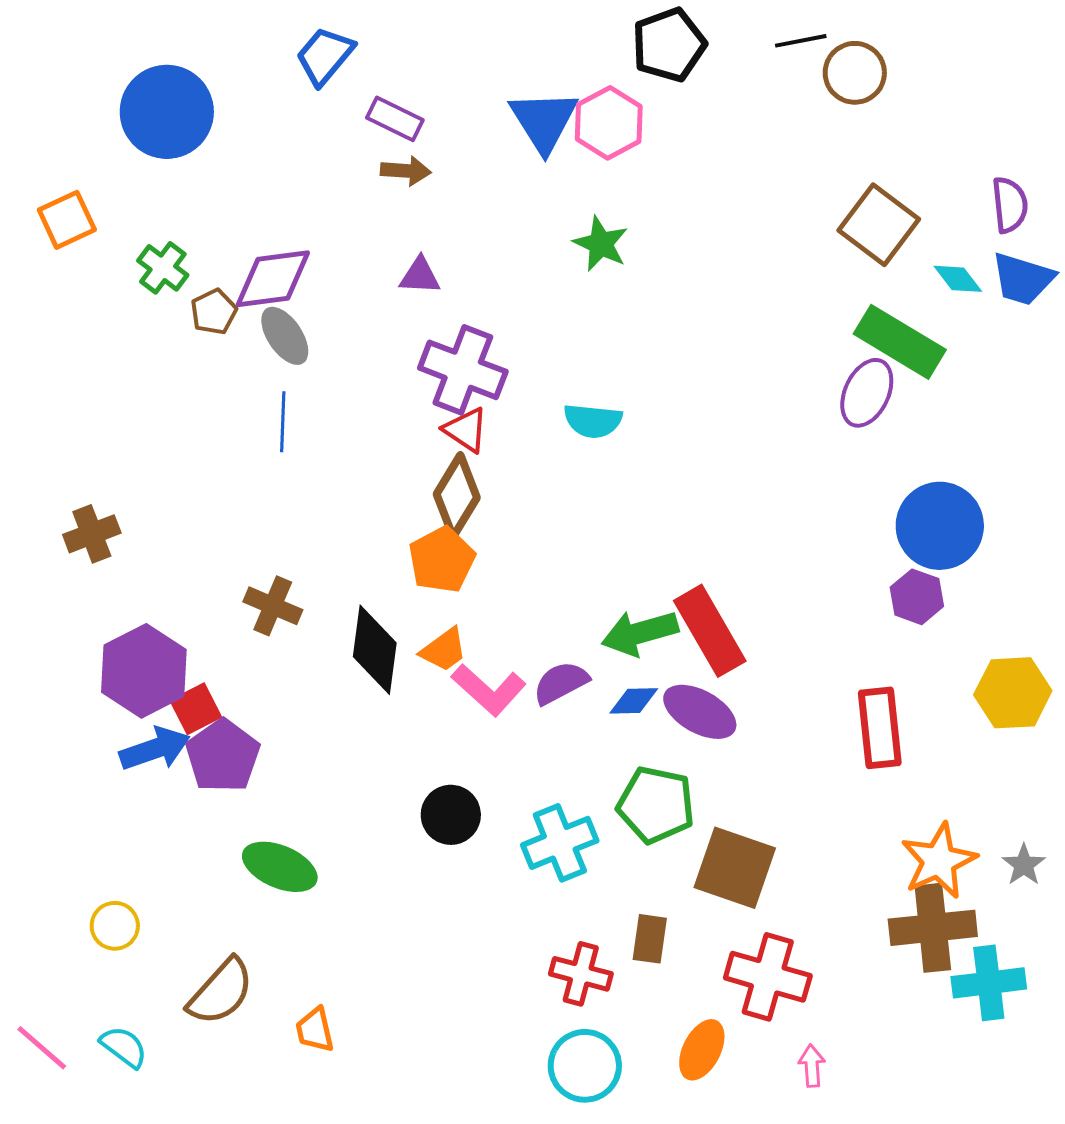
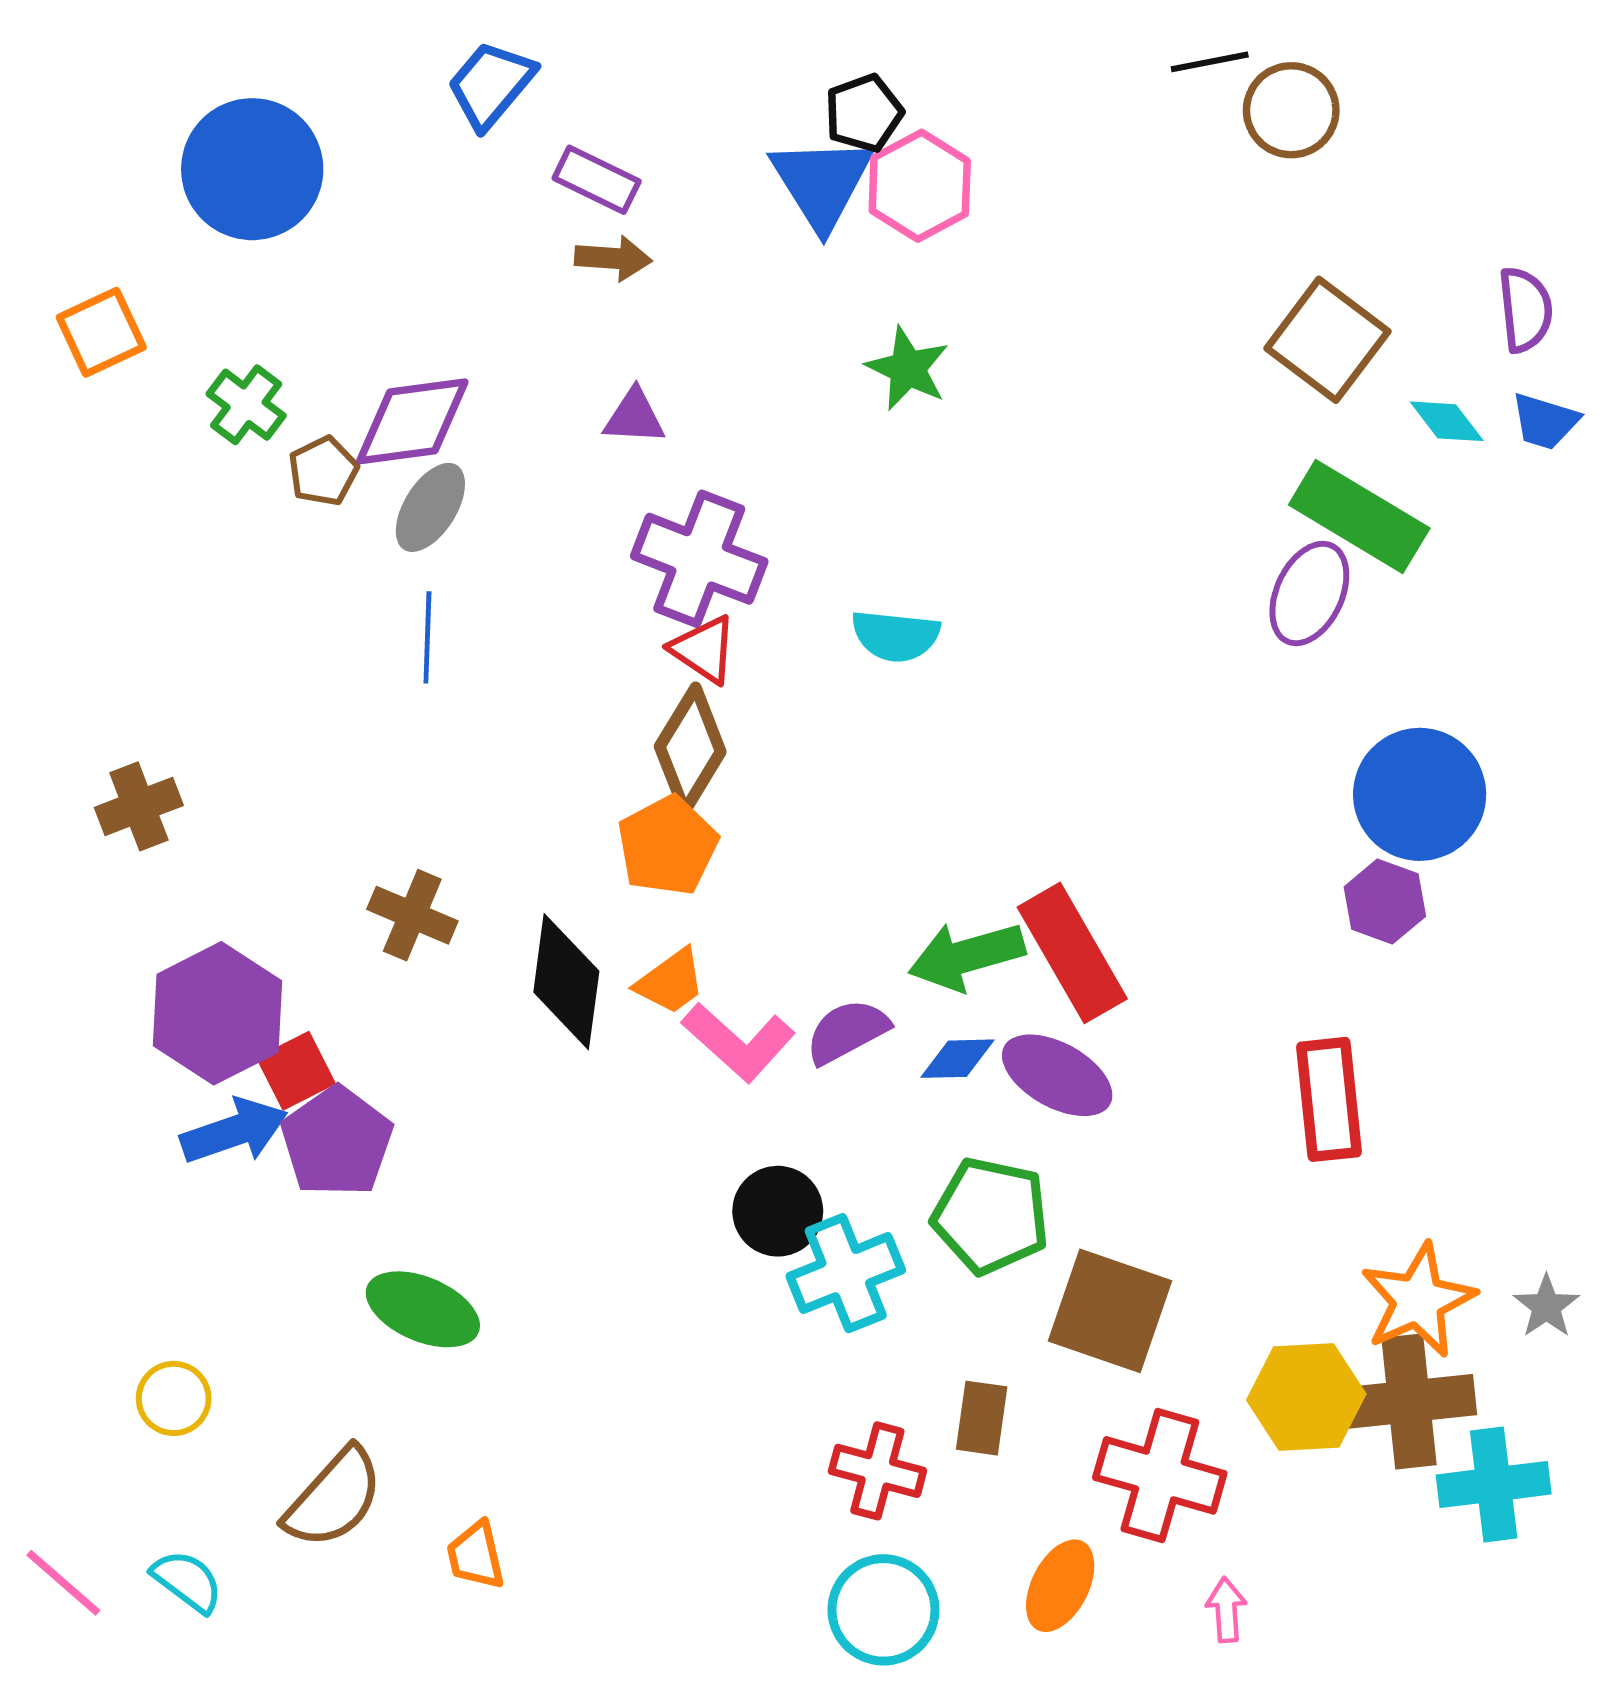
black pentagon: (669, 45) -> (864, 113), moved, size x0.7
blue trapezoid: (1023, 279) -> (1545, 421), size x0.7
gray ellipse: (285, 336) -> (430, 507), turned 66
yellow hexagon: (1013, 693) -> (1306, 1397), moved
black circle: (451, 815) -> (778, 1211), moved

